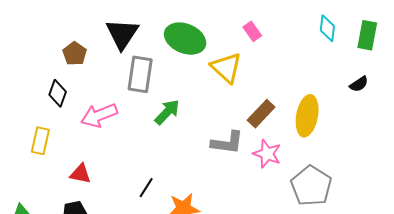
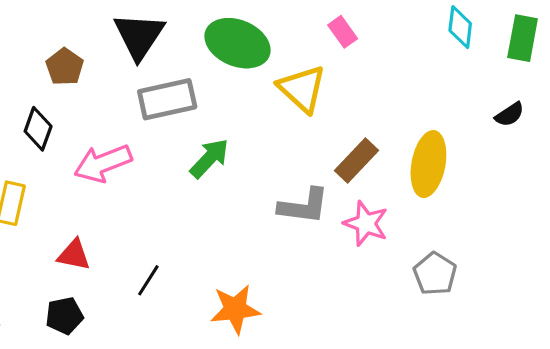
gray rectangle: (140, 74) -> (167, 99), turned 69
gray pentagon: (311, 186) -> (435, 274), size x0.7
black line: (146, 188) -> (148, 280), moved

